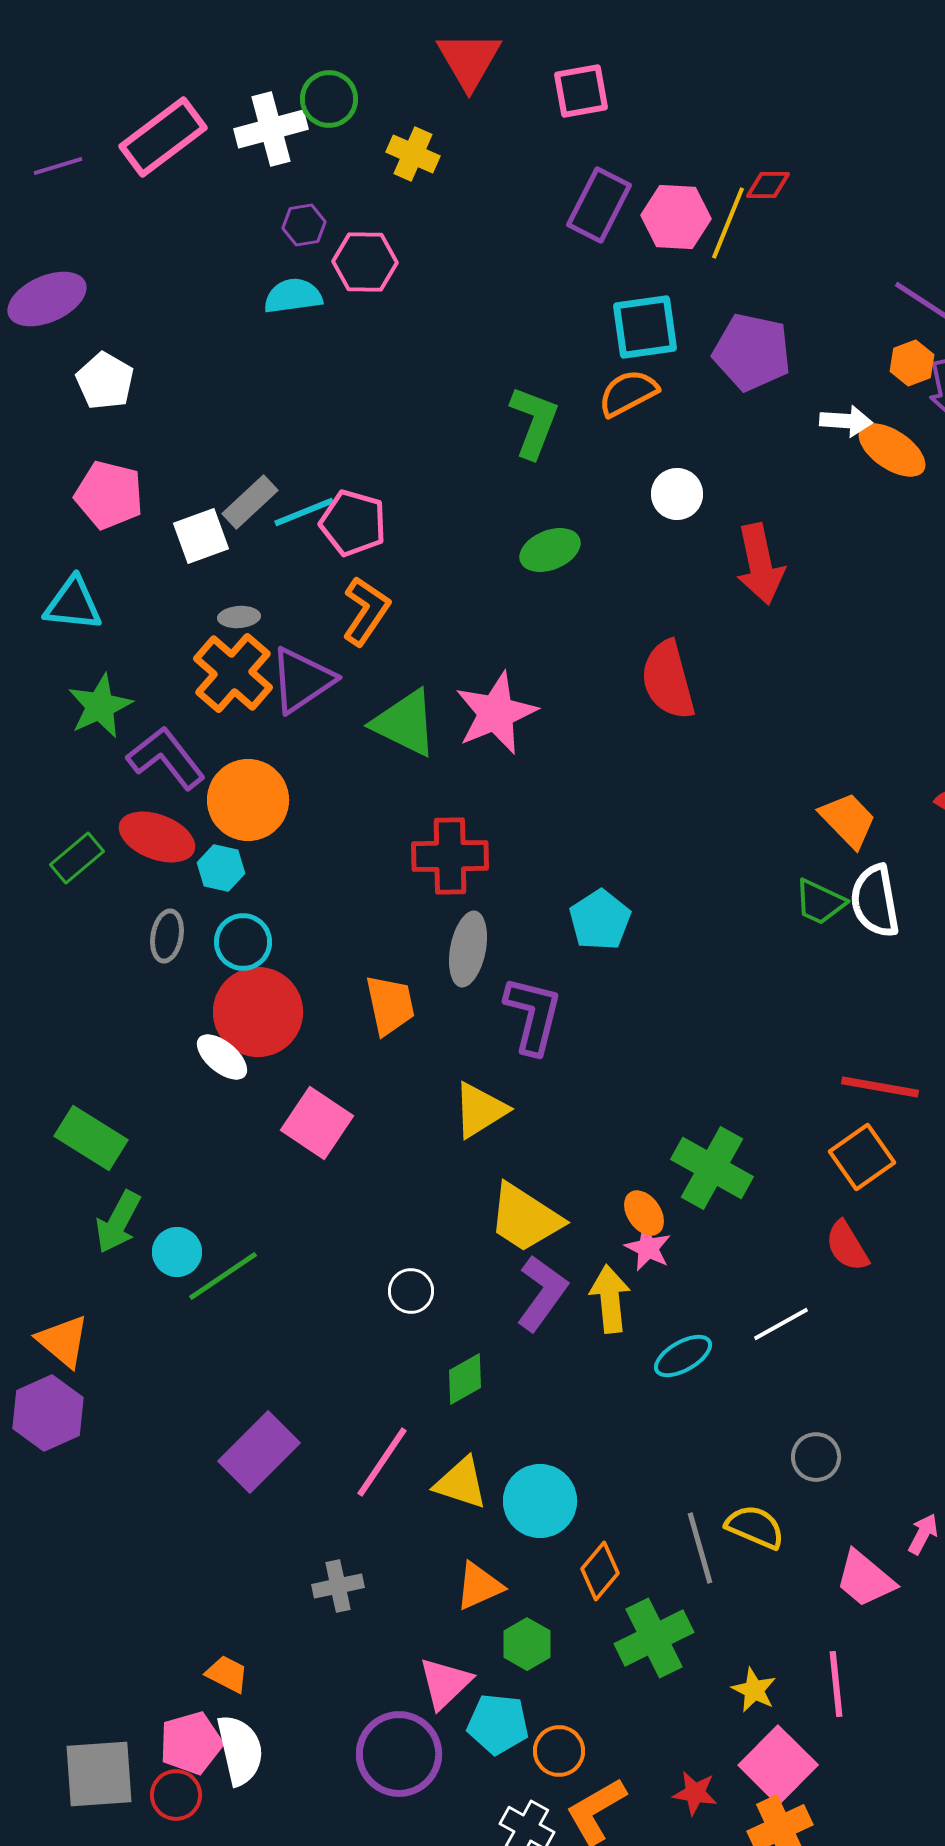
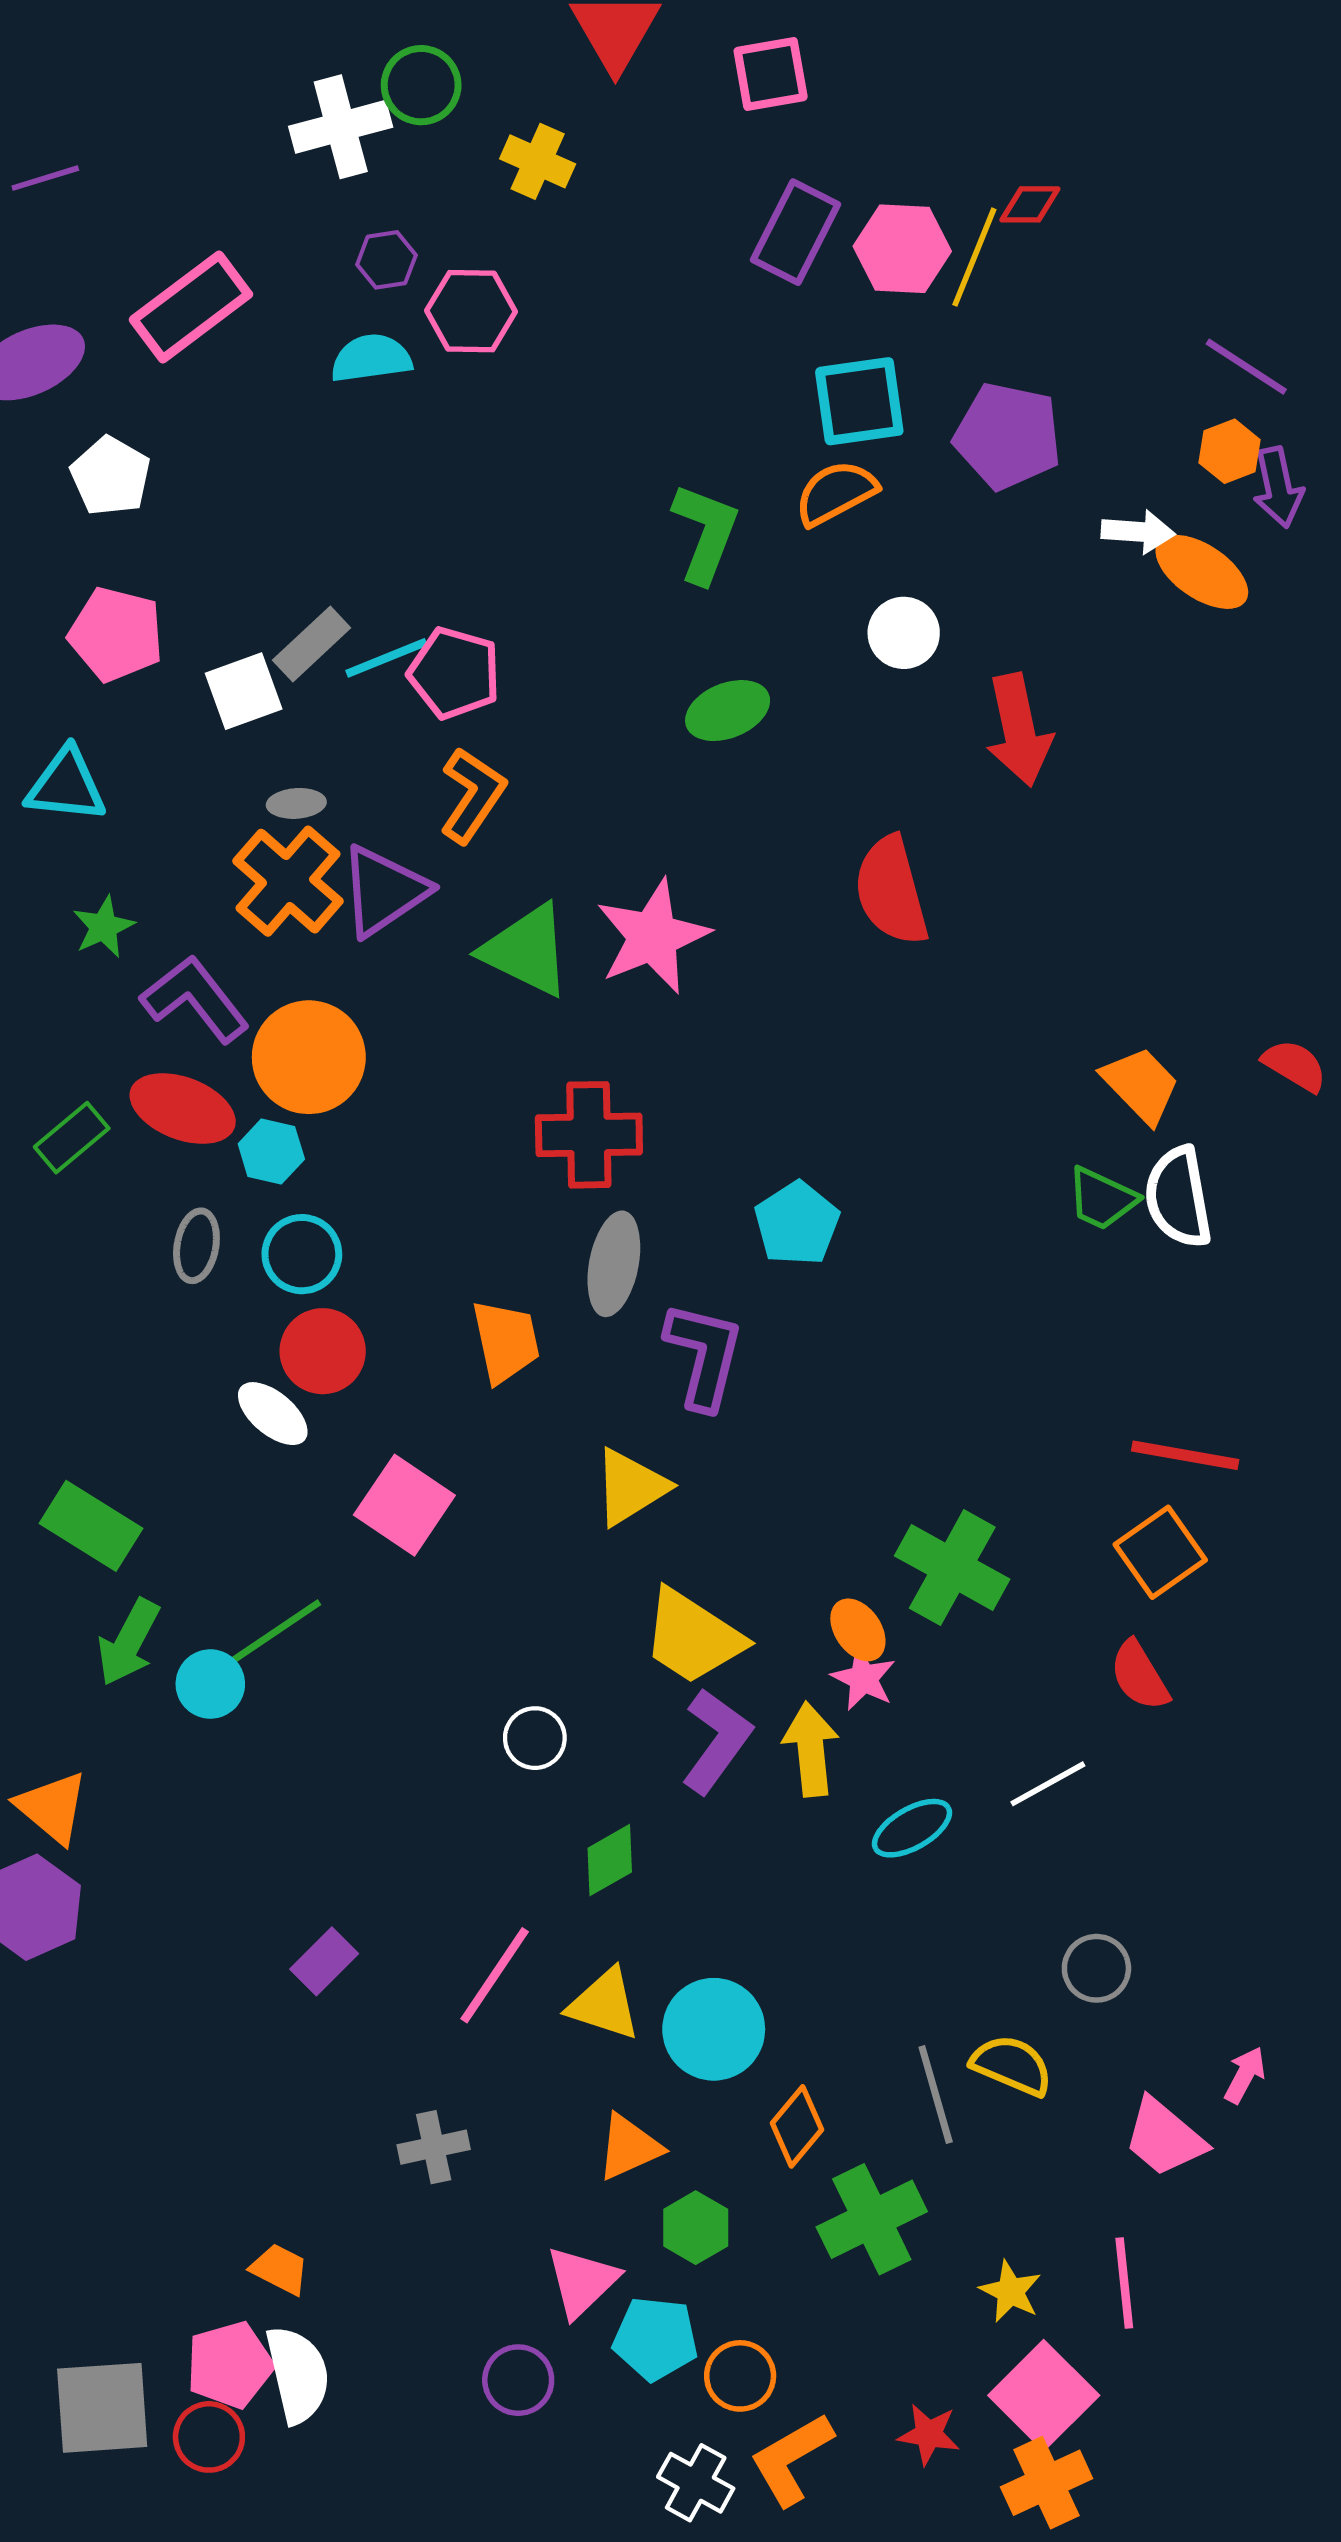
pink rectangle: (163, 137) -> (191, 307), moved
green star: (100, 706) -> (104, 927), size x0.7
red circle: (258, 1012) -> (323, 1351), size x0.7
green line: (223, 1276) -> (274, 1633), moved
purple rectangle: (259, 1452) -> (324, 1961), size x0.6
purple circle: (399, 1754) -> (518, 2380), size x0.6

